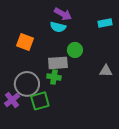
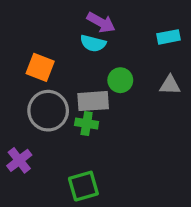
gray triangle: (106, 71) -> (170, 85), moved
gray circle: (27, 84) -> (48, 111), moved
green square: (40, 101) -> (83, 186), moved

